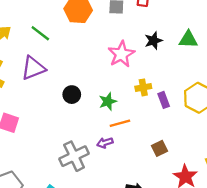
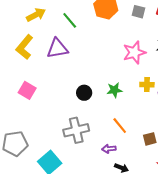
black circle: (72, 95) -> (84, 93), moved
orange line: (120, 123) -> (120, 126), moved, turned 54
purple arrow: (105, 143) -> (109, 149), moved

